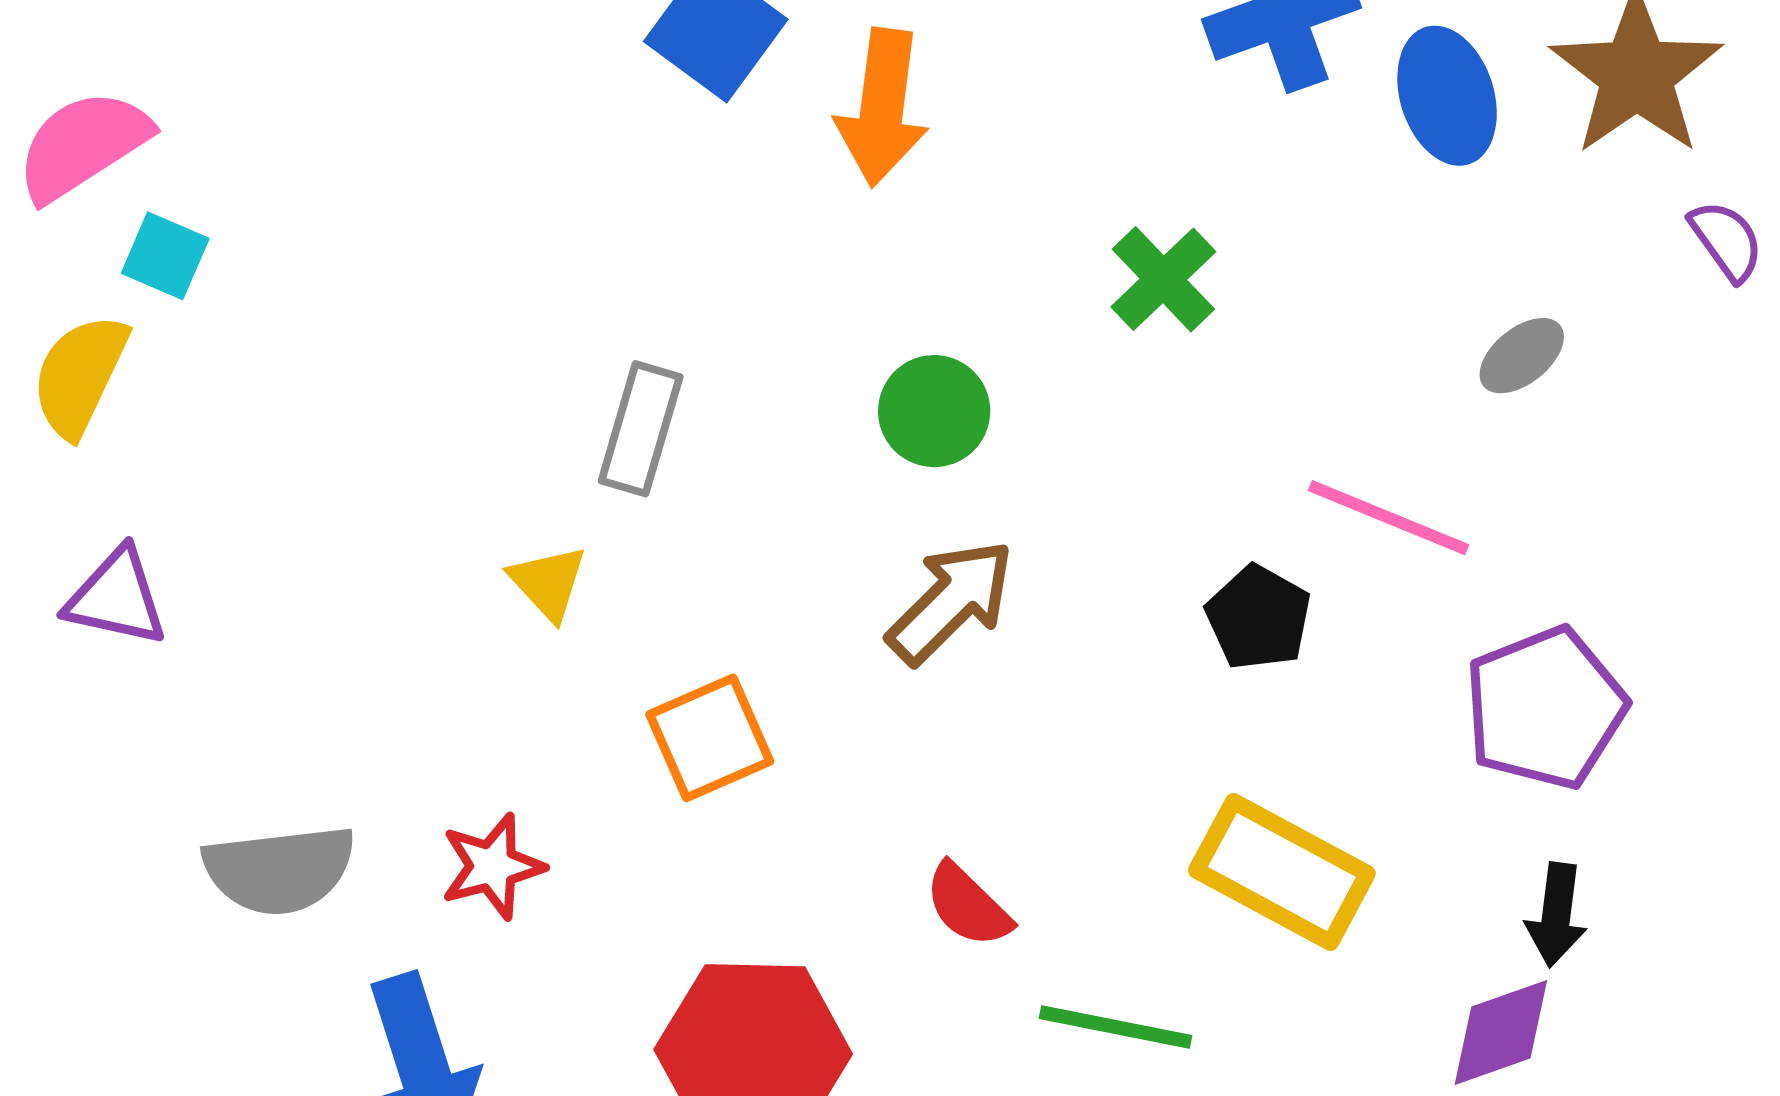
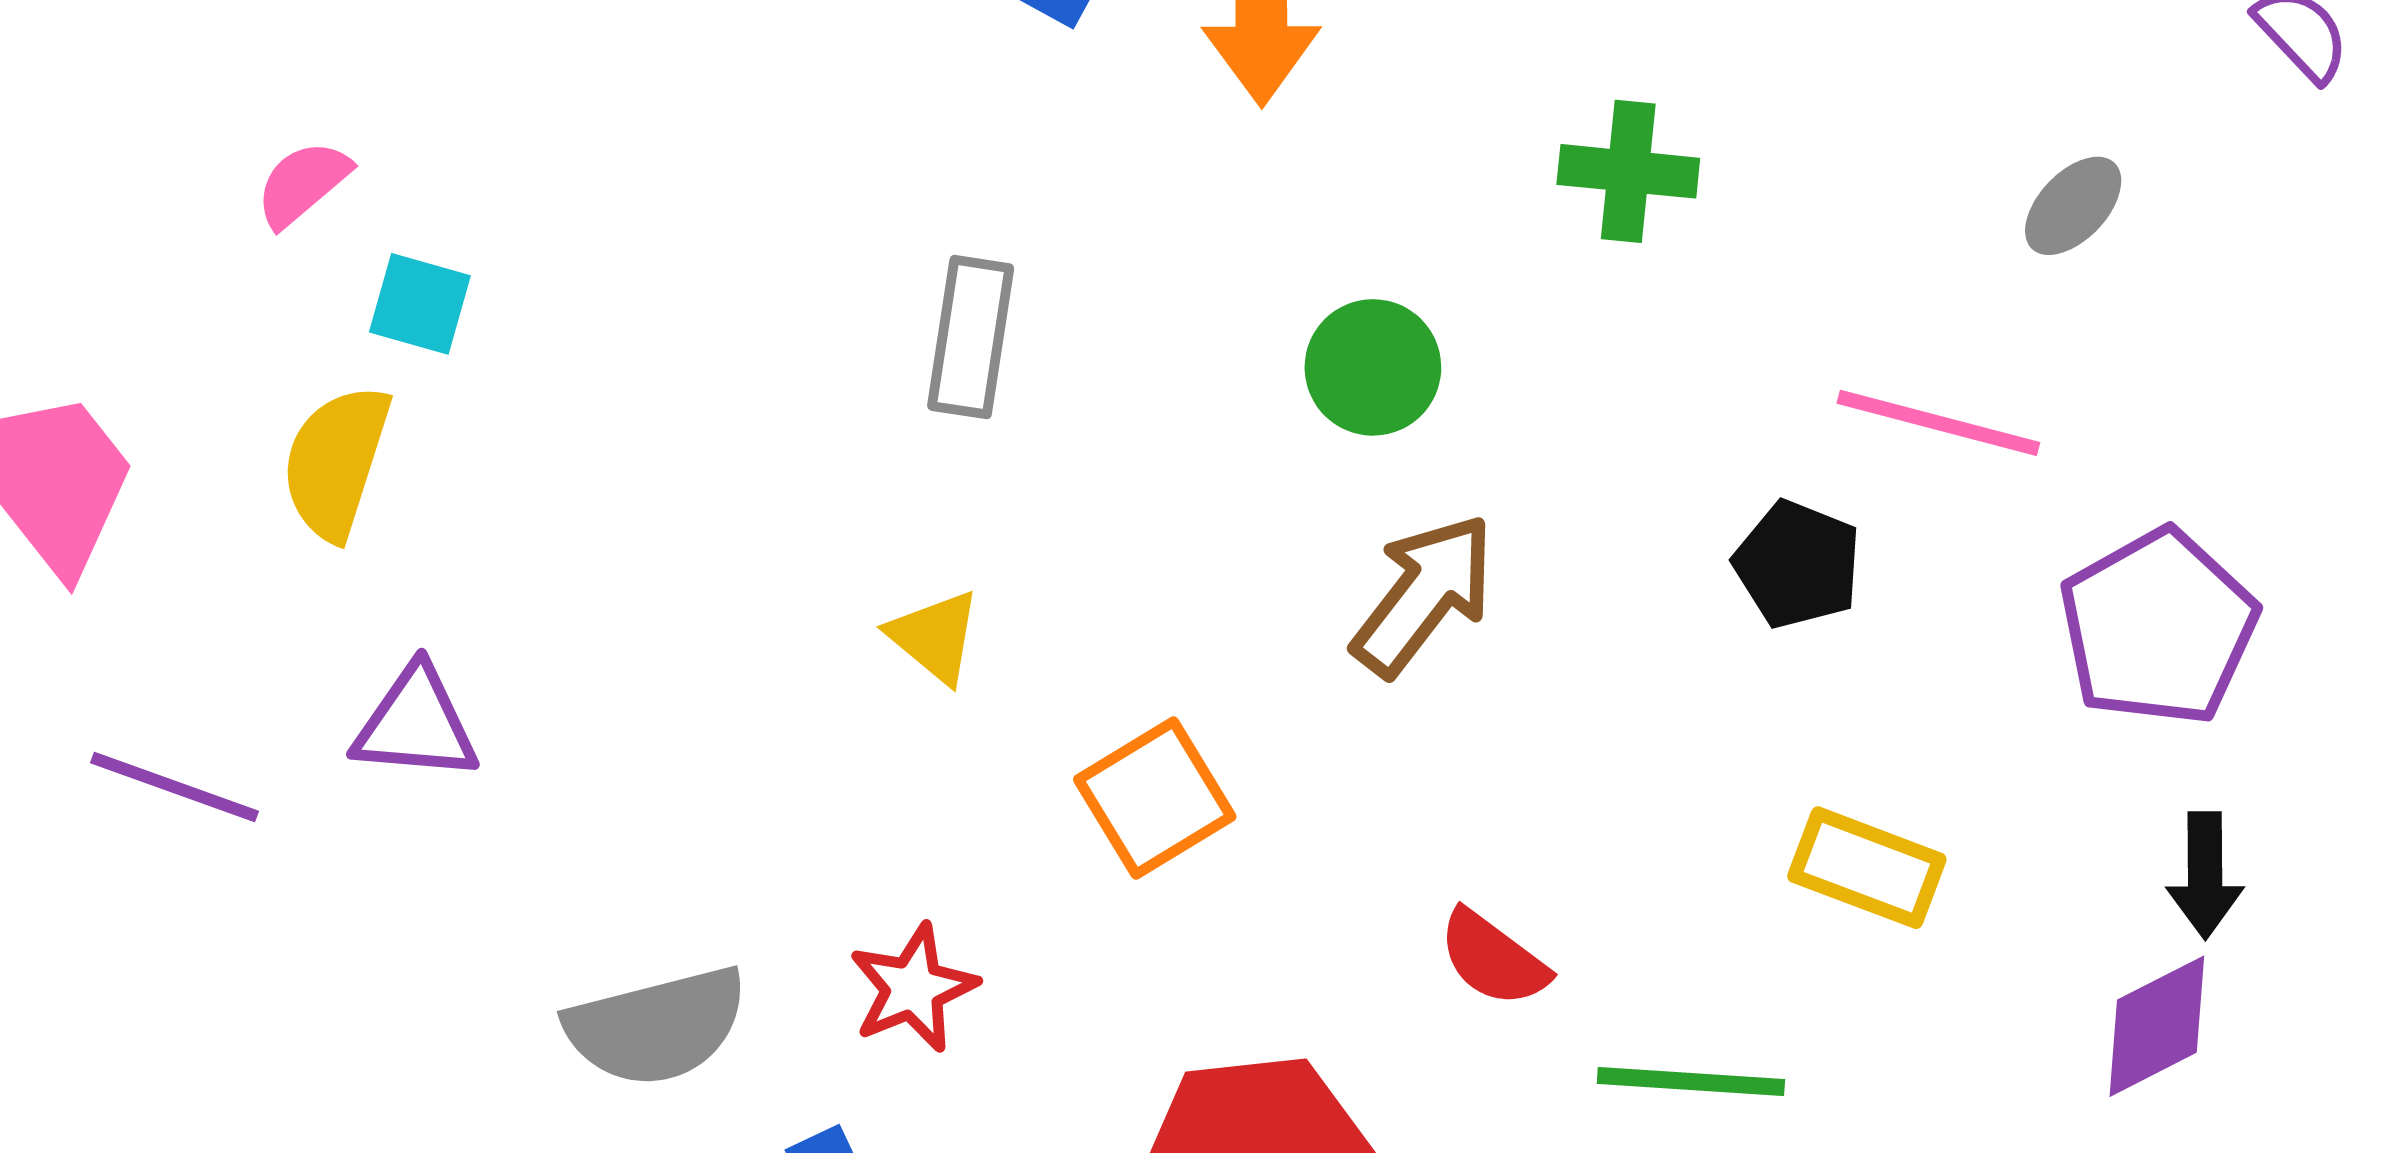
pink semicircle: (83, 145) -> (303, 184), size x0.6
green cross: (1163, 279) -> (1628, 171), turned -33
gray rectangle: (641, 429) -> (971, 337), moved
yellow rectangle: (1282, 872) -> (1867, 868), size x0.7

